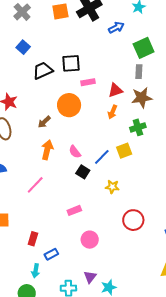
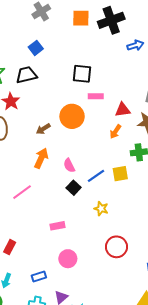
black trapezoid: (43, 71) -> (26, 75), moved
blue rectangle: (51, 254) -> (39, 276), moved

